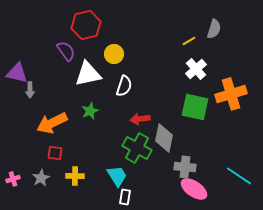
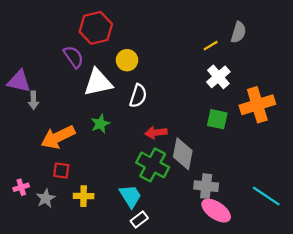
green square: (195, 107) -> (217, 119), size x0.7
pink cross: (13, 179) -> (21, 187), moved
white rectangle: (125, 197) -> (139, 219), turned 42

